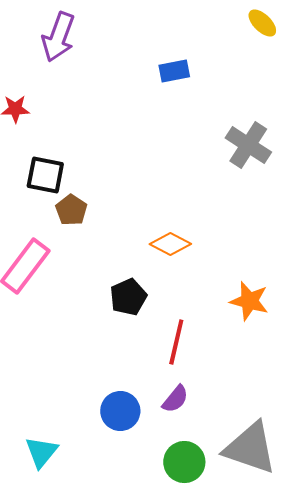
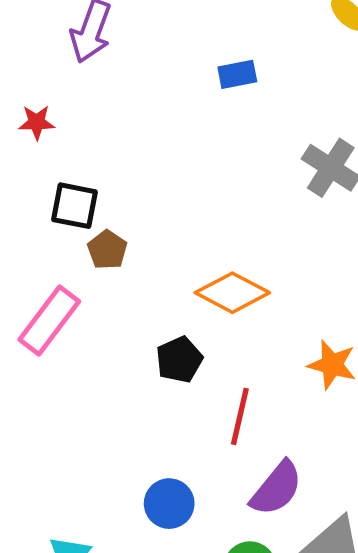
orange diamond: (170, 244) -> (232, 293), size x1.4
purple semicircle: (175, 399) -> (276, 488), moved, size x1.6

